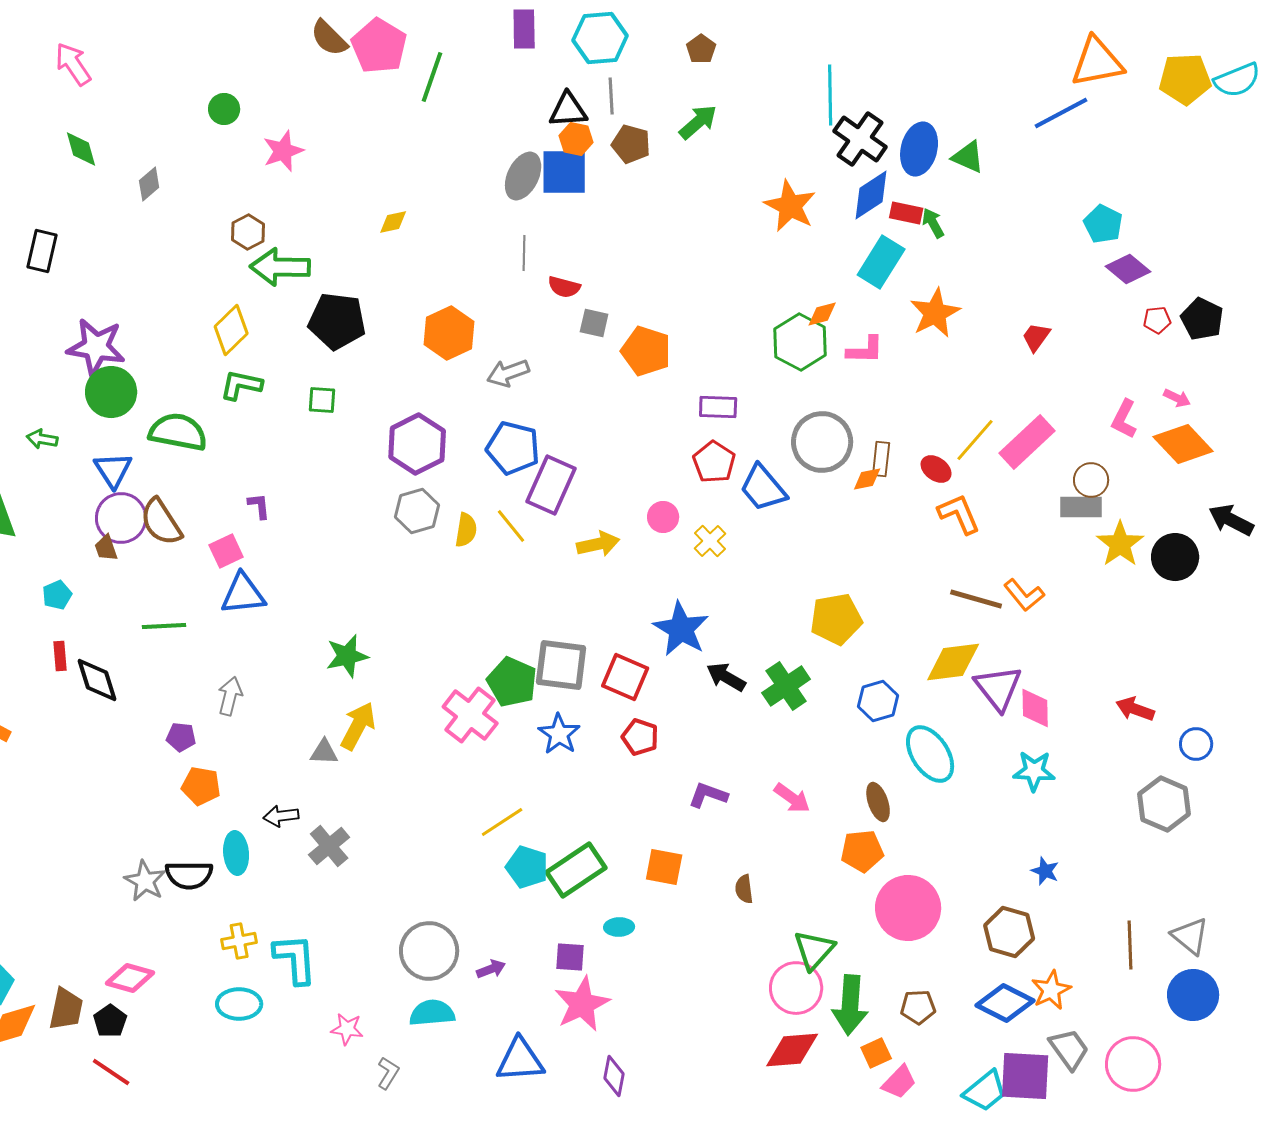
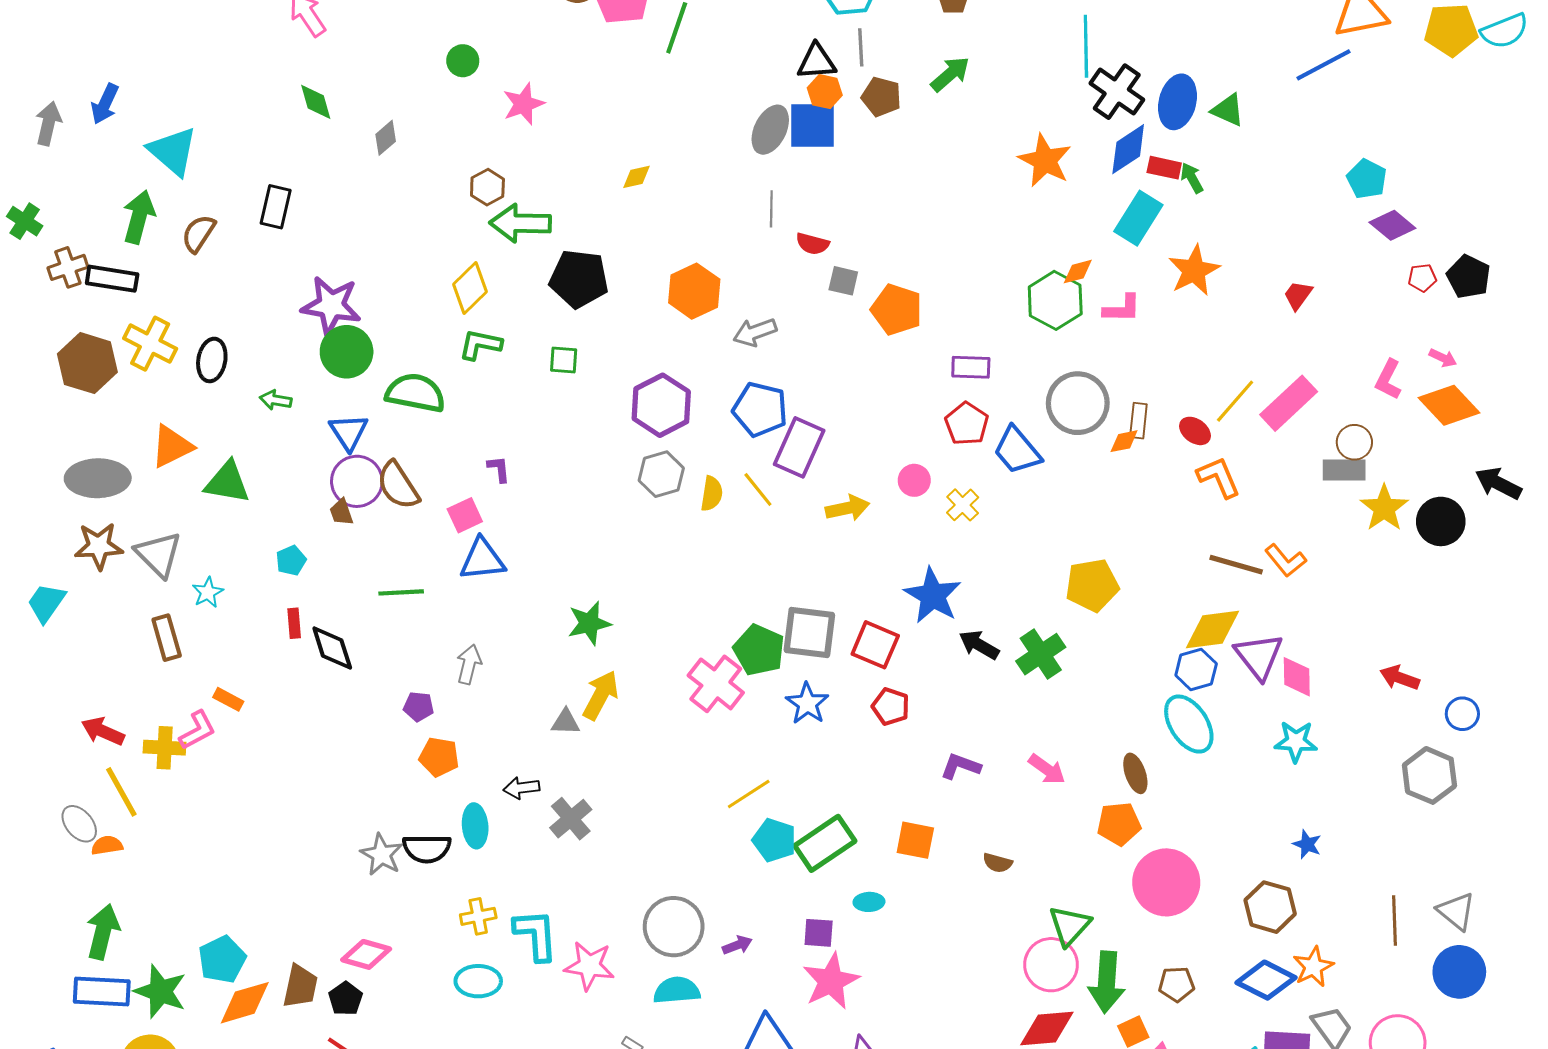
blue hexagon: (878, 701) -> (1196, 670), moved
brown semicircle: (744, 889) -> (998, 863), turned -68
pink star: (347, 1029) -> (589, 966), moved, size x1.5

